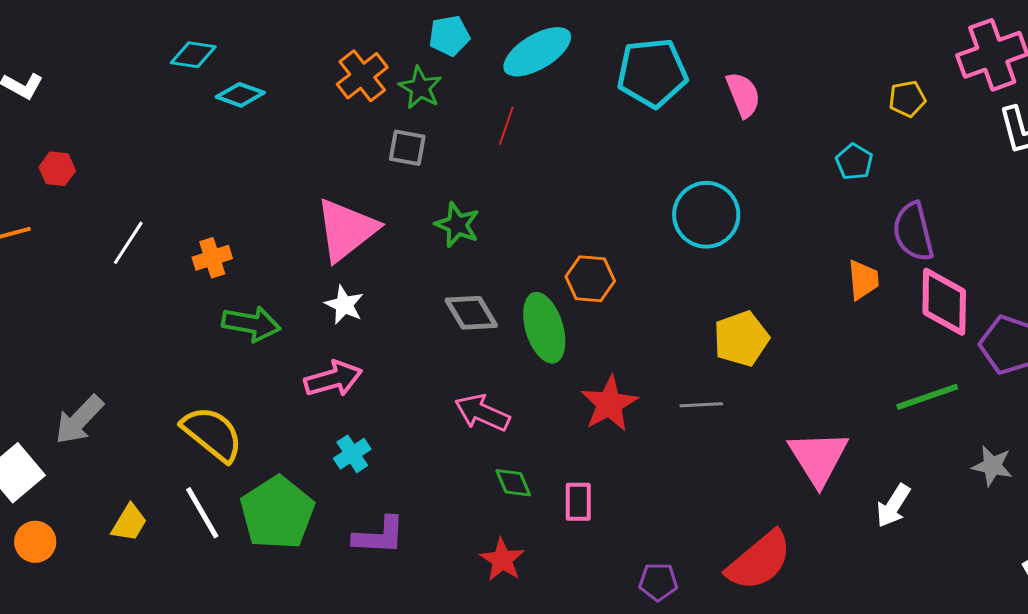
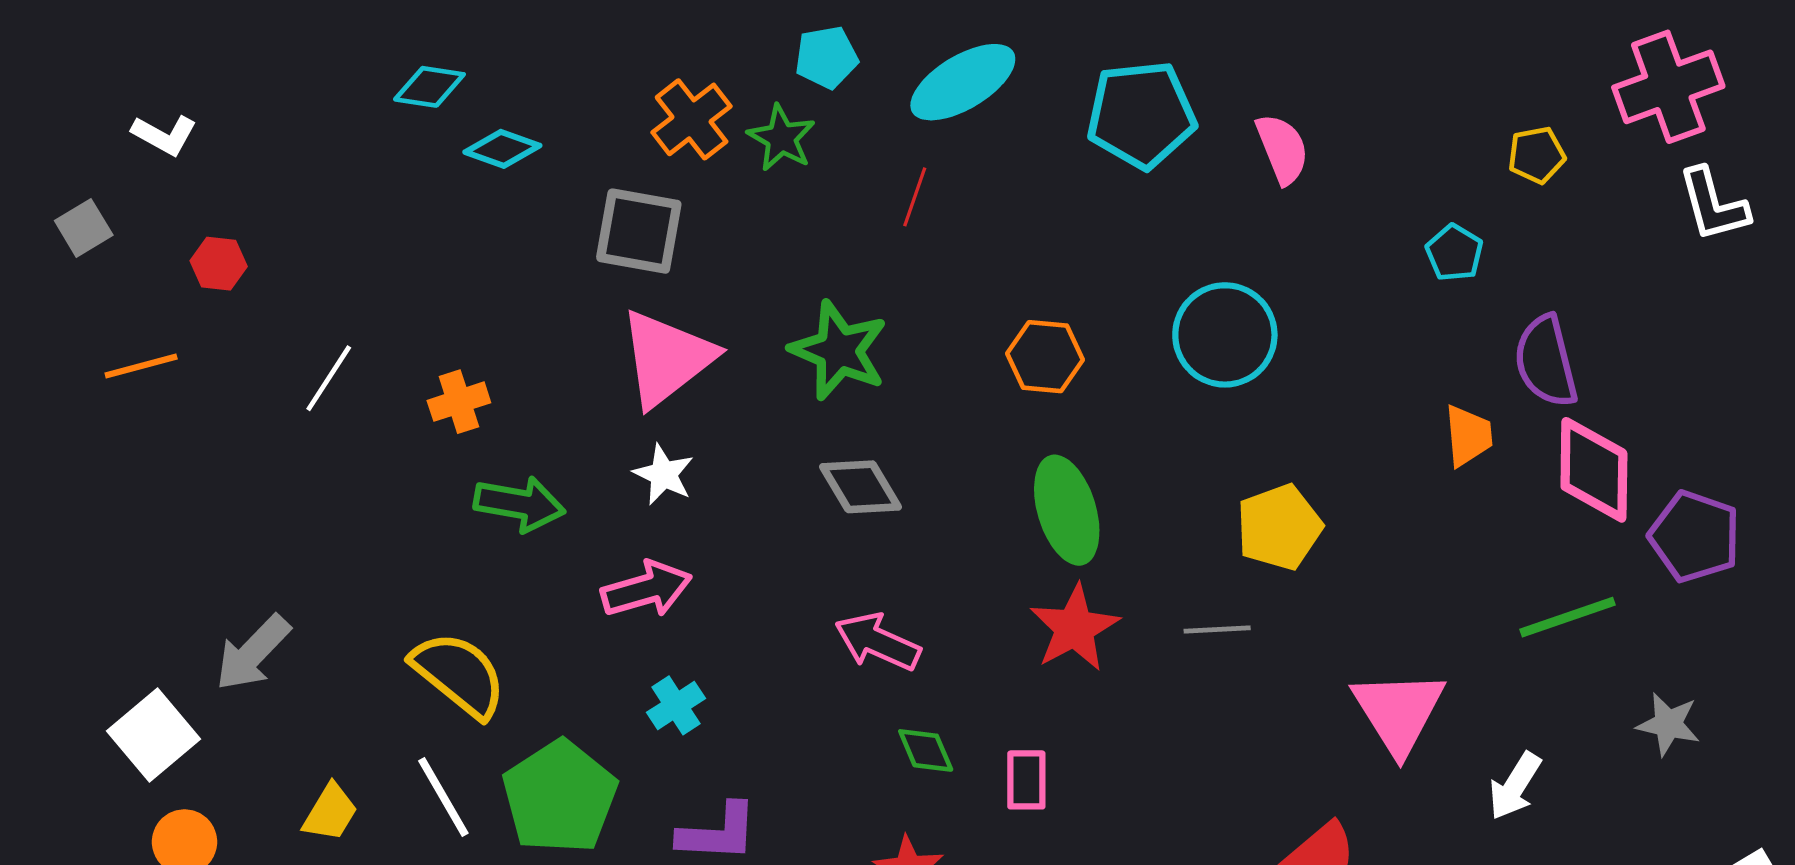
gray square: (407, 148) -> (639, 231), moved, size x1.5
green star: (457, 225) -> (839, 350), size x1.4
orange hexagon: (590, 279) -> (1045, 357), moved
green ellipse: (544, 328) -> (1067, 510), moved

